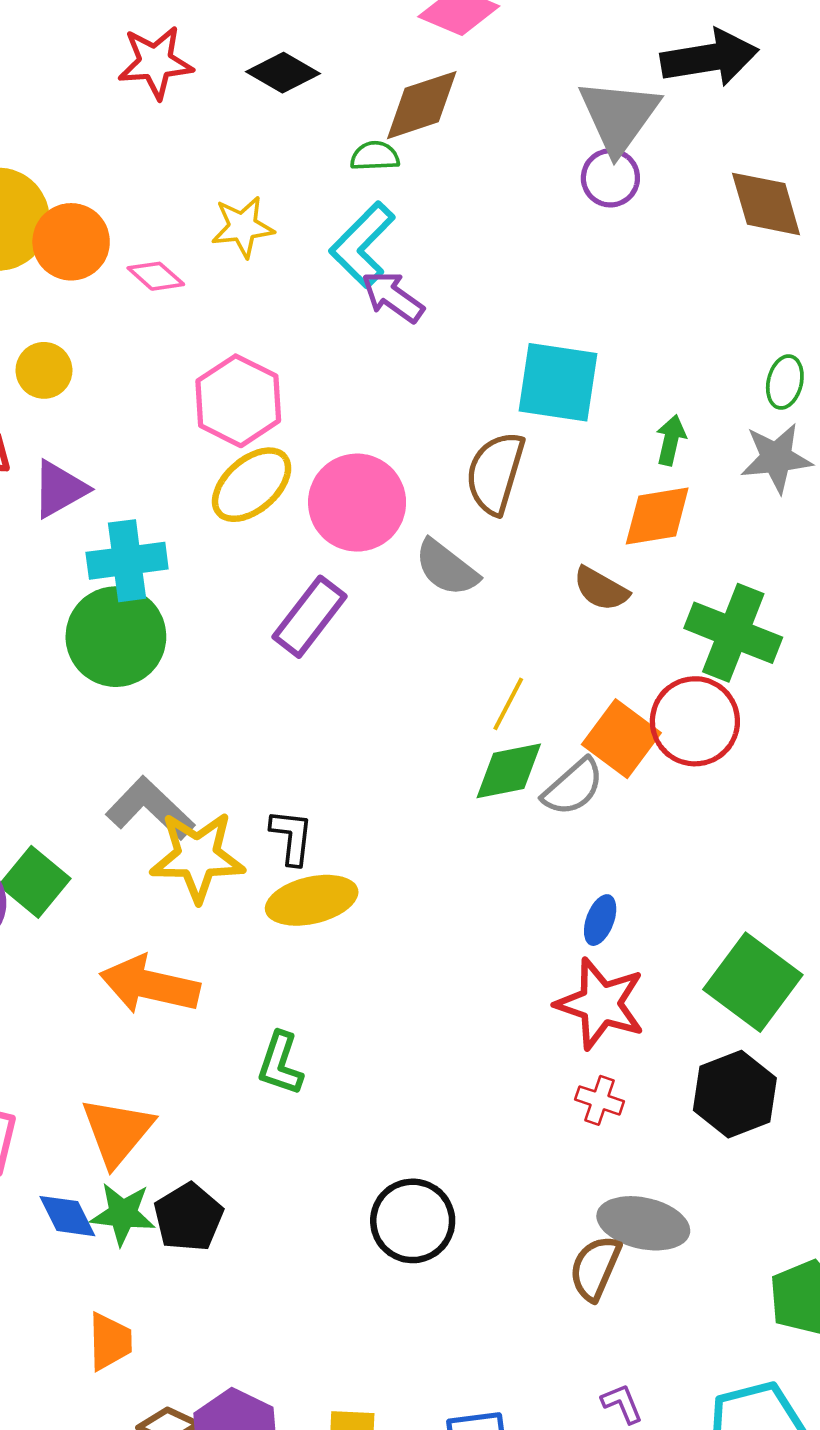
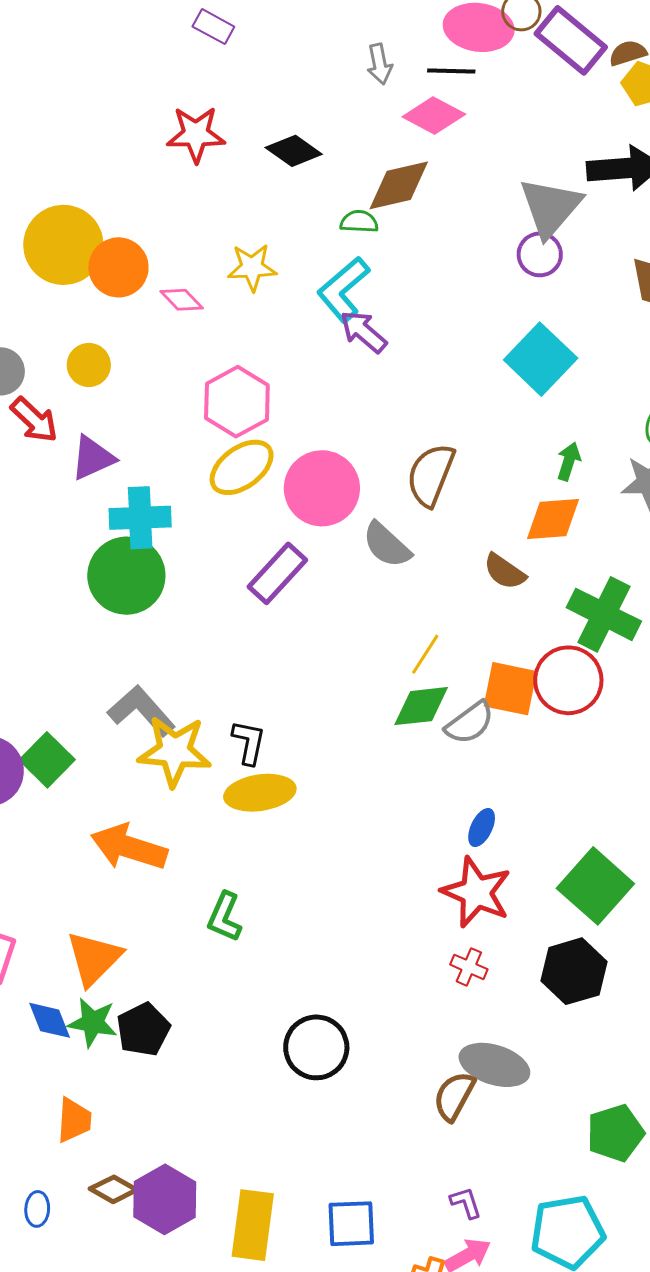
cyan square: (558, 382) -> (541, 359), moved, turned 30
orange square: (621, 739) -> (510, 689), turned -30

